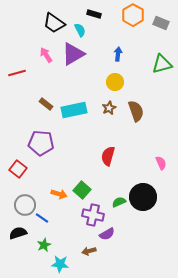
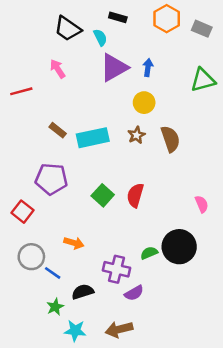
purple triangle: (73, 54) -> (114, 68), moved
green square: (82, 190) -> (103, 195), moved
black semicircle: (18, 233) -> (83, 292), moved
brown arrow: (89, 251) -> (119, 329), moved, size x1.5

